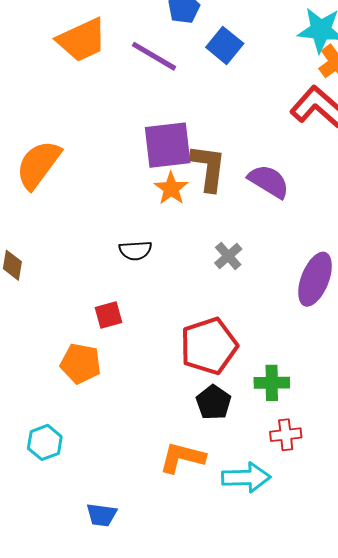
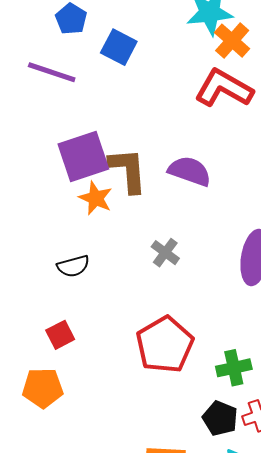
black pentagon: (214, 402) -> (220, 418), moved

